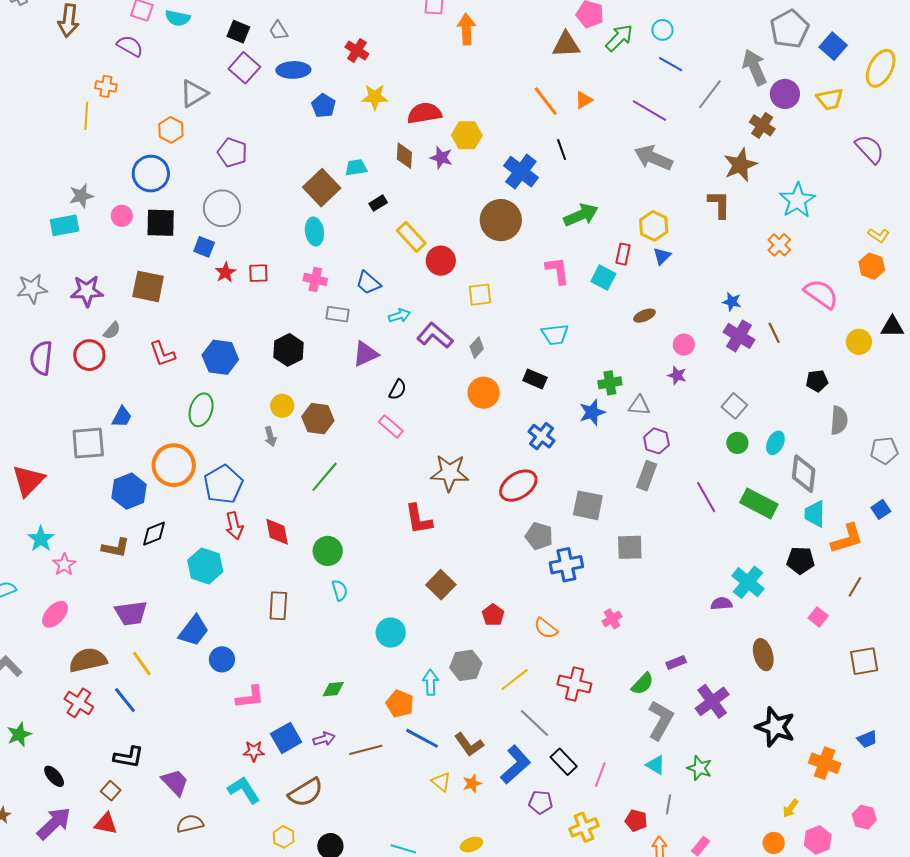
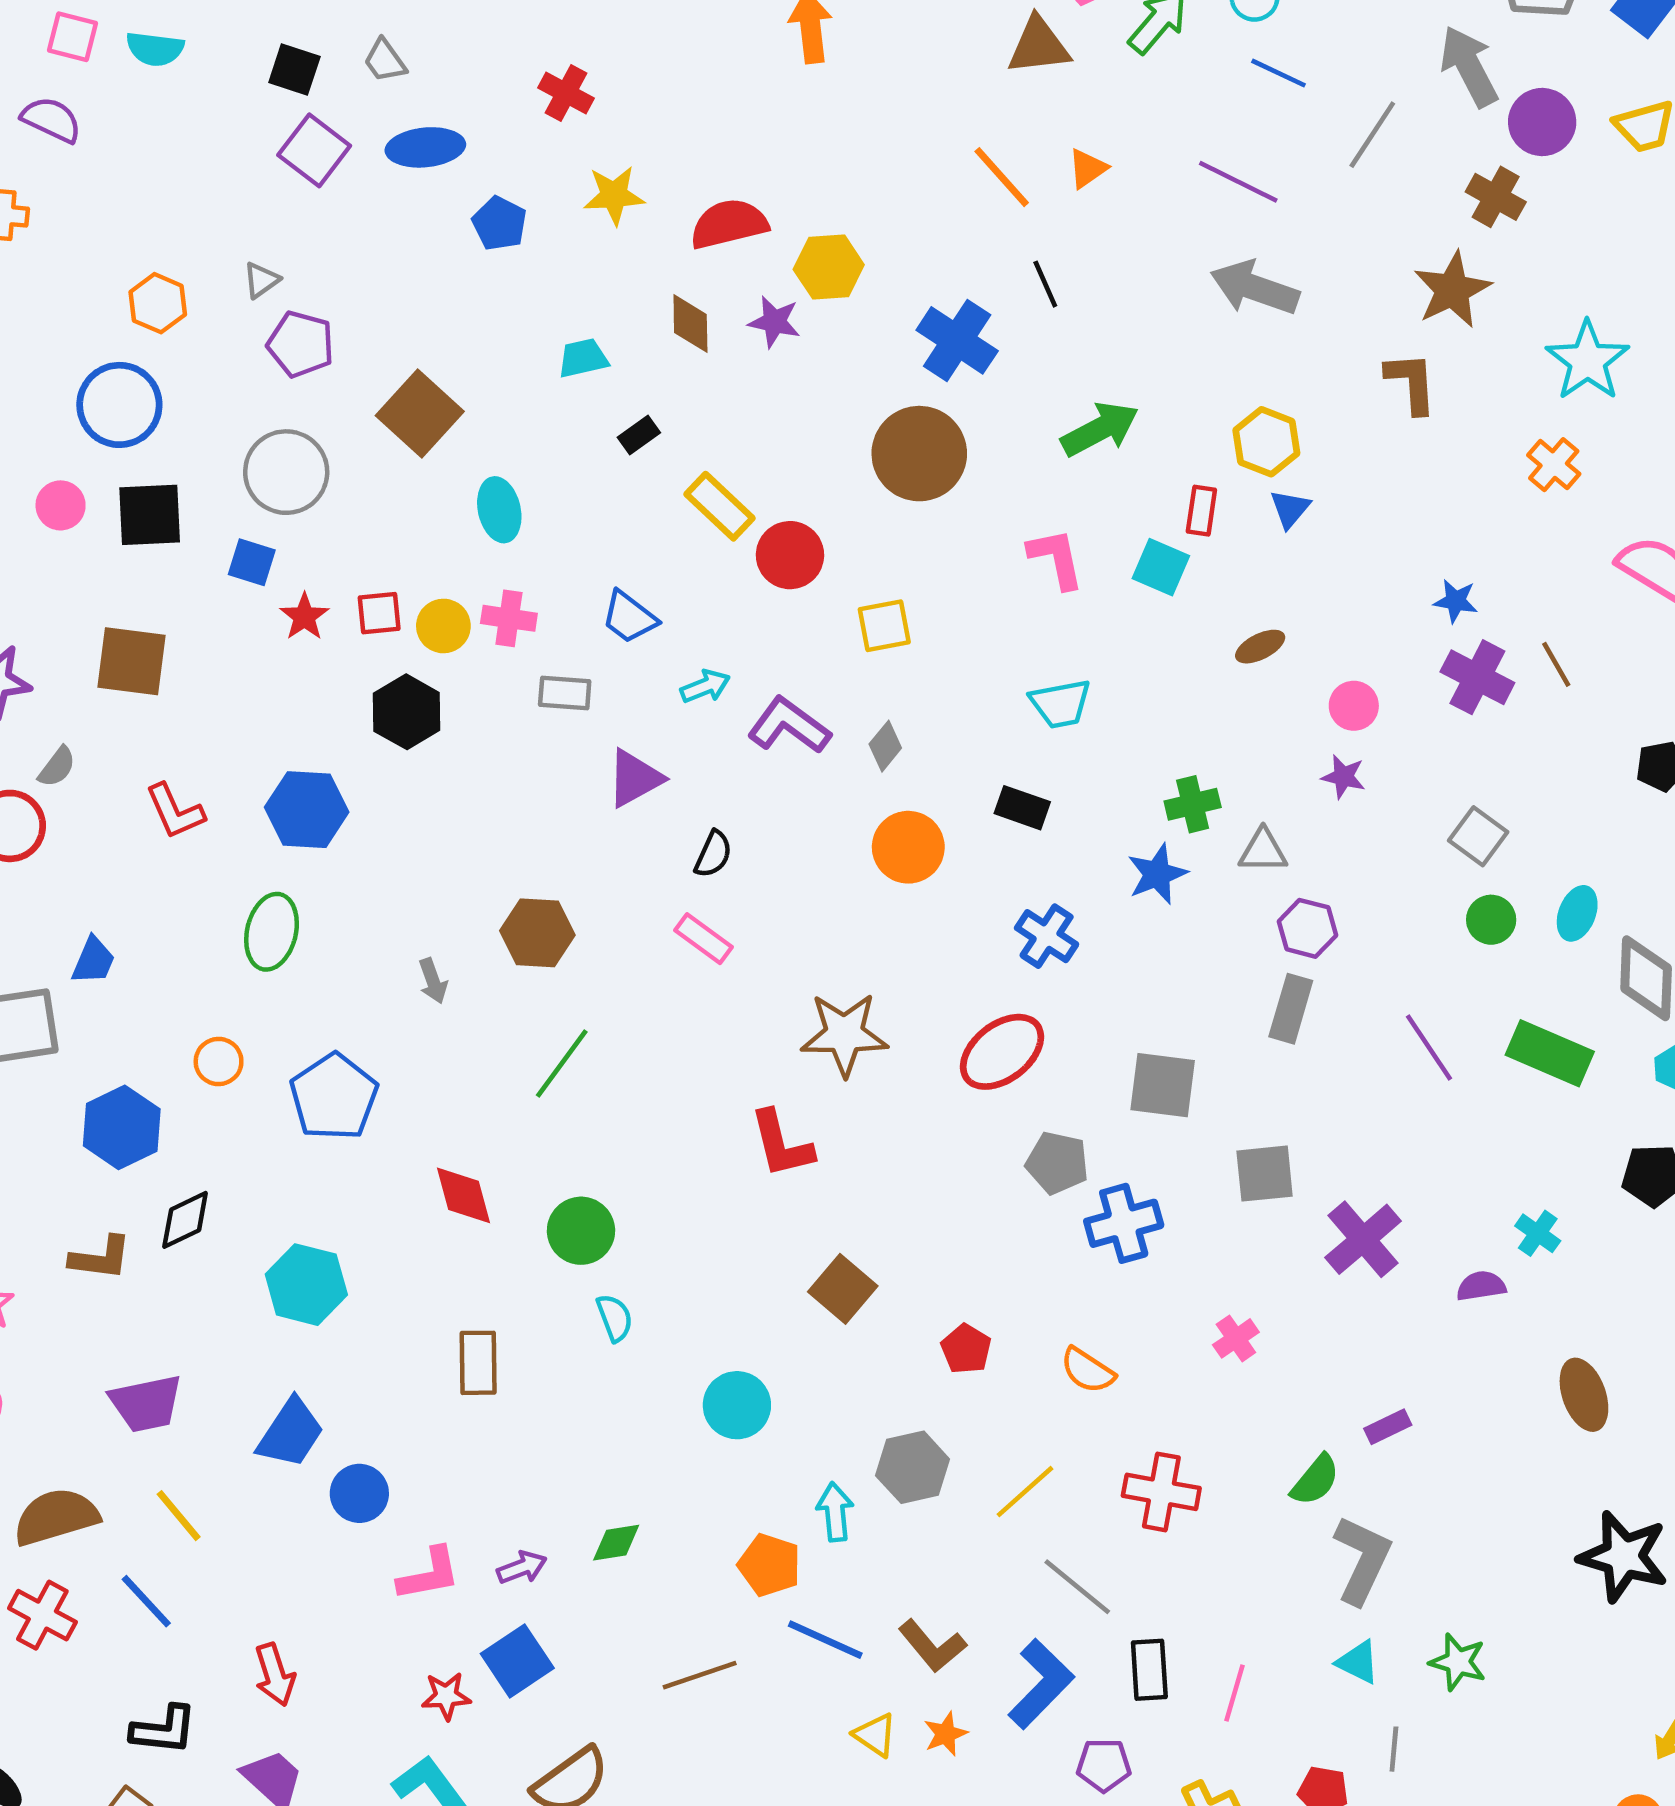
gray triangle: (194, 94) -> (261, 280), moved, size x0.6
brown square: (322, 188) -> (420, 414), moved
black hexagon: (289, 350) -> (407, 712), moved
yellow circle: (282, 406) -> (443, 626), moved
orange circle: (174, 465) -> (219, 1062), size x0.5
red arrow: (234, 526) -> (275, 1675), moved
cyan cross: (748, 582) -> (1538, 1233), size x0.6
purple cross: (712, 701) -> (1363, 1239), moved
purple arrow: (324, 739) -> (522, 1568), moved
black rectangle: (564, 762) -> (1149, 1670), turned 44

